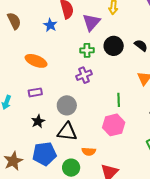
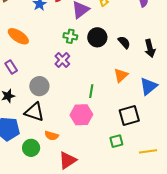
purple cross: (84, 75) -> (62, 60), turned -35
purple rectangle: (35, 92) -> (11, 67), turned 56

